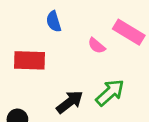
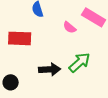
black arrow: (70, 102) -> (50, 69), turned 35

